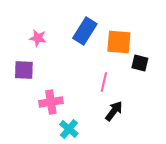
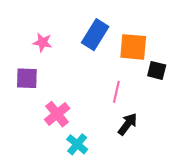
pink cross: (51, 102) -> (57, 114), turned -30

